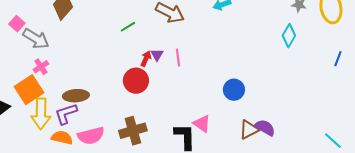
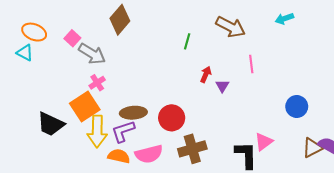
green line: (128, 27) -> (187, 41), turned -42
purple triangle: (157, 55) -> (222, 86), moved
pink line: (178, 58) -> (251, 64), moved
red circle: (136, 81) -> (172, 118), moved
pink triangle: (202, 124) -> (264, 142), turned 48

